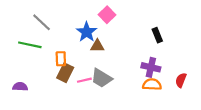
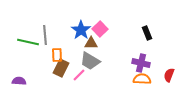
pink square: (107, 15) -> (100, 29), moved
gray line: (42, 22) -> (45, 35), moved, turned 42
gray trapezoid: (102, 78) -> (90, 61), moved
pink line: (84, 80) -> (79, 75), turned -32

